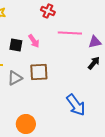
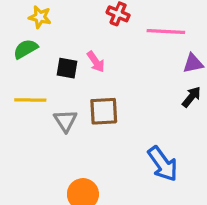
pink line: (70, 33) -> (166, 31), moved
gray triangle: (15, 78) -> (65, 121), turned -35

